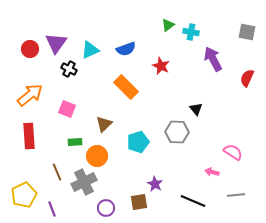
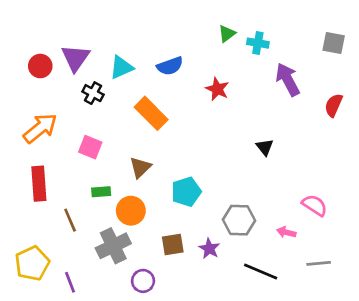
orange rectangle: (126, 87) -> (151, 113), moved
gray hexagon: (177, 132) -> (239, 220), moved
brown line: (57, 172) -> (70, 220), moved
brown square: (139, 202) -> (173, 244), moved

